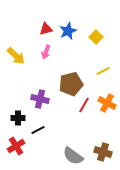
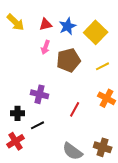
yellow square: (96, 37) -> (96, 32), size x1.6
yellow arrow: (16, 56) -> (16, 22), moved
brown pentagon: (71, 84) -> (69, 60), moved
red line: (84, 105) -> (75, 109), moved

